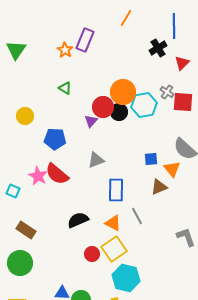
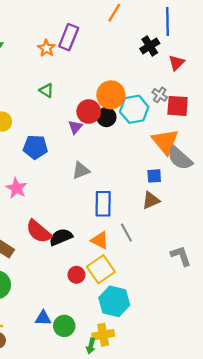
blue square: (151, 159) -> (154, 176), moved
orange triangle: (172, 169) -> (165, 142), moved, size x1.5
red semicircle: (57, 174) -> (39, 231), moved

